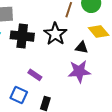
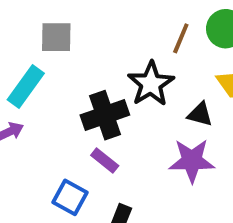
black cross: (22, 36) -> (105, 115), moved, turned -30

